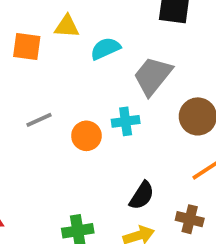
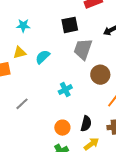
gray trapezoid: (153, 76) -> (83, 49), moved
orange circle: (86, 136) -> (62, 128), moved

